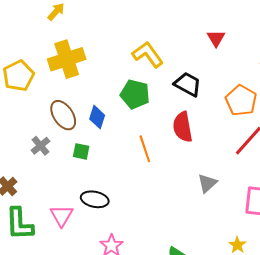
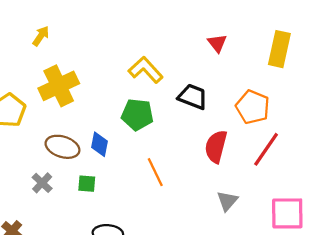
brown ellipse: (63, 115) -> (62, 147), turned -32
red semicircle: (183, 127) -> (216, 147), moved, turned 32

